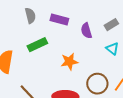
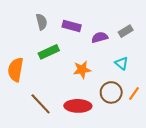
purple semicircle: (86, 31) -> (100, 37), turned 91
cyan triangle: (112, 49) -> (122, 63), moved

